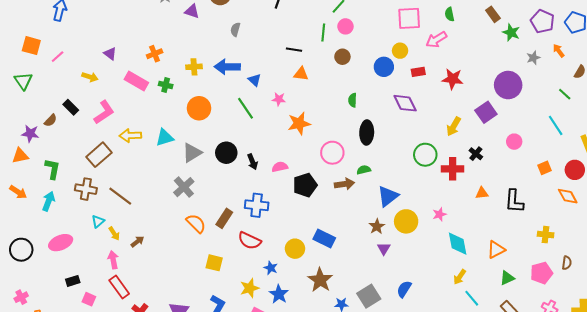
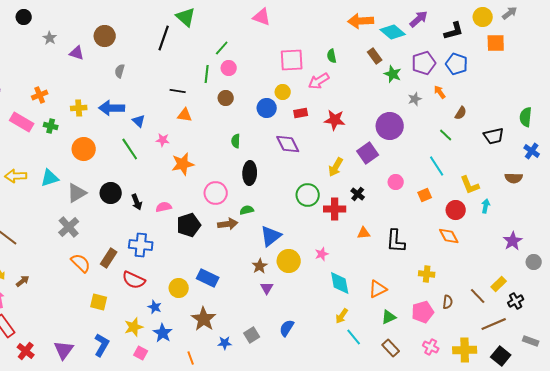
purple pentagon: (542, 21) -> (424, 63), turned 30
orange square: (544, 168) -> (425, 195), moved
gray square: (369, 296) -> (252, 335), size x0.7

